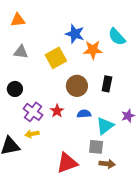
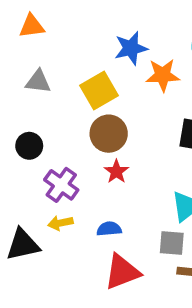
blue star: (75, 34) -> (131, 48), turned -30
brown circle: (77, 86) -> (109, 134), moved
red star: (57, 111) -> (116, 172), moved
blue semicircle: (84, 114) -> (109, 229), moved

